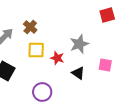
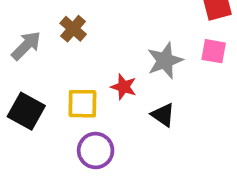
yellow square: (36, 50) -> (82, 104), moved
pink square: (105, 65) -> (214, 51), moved

